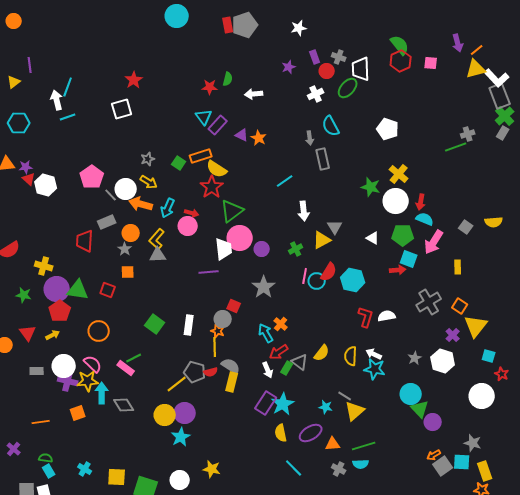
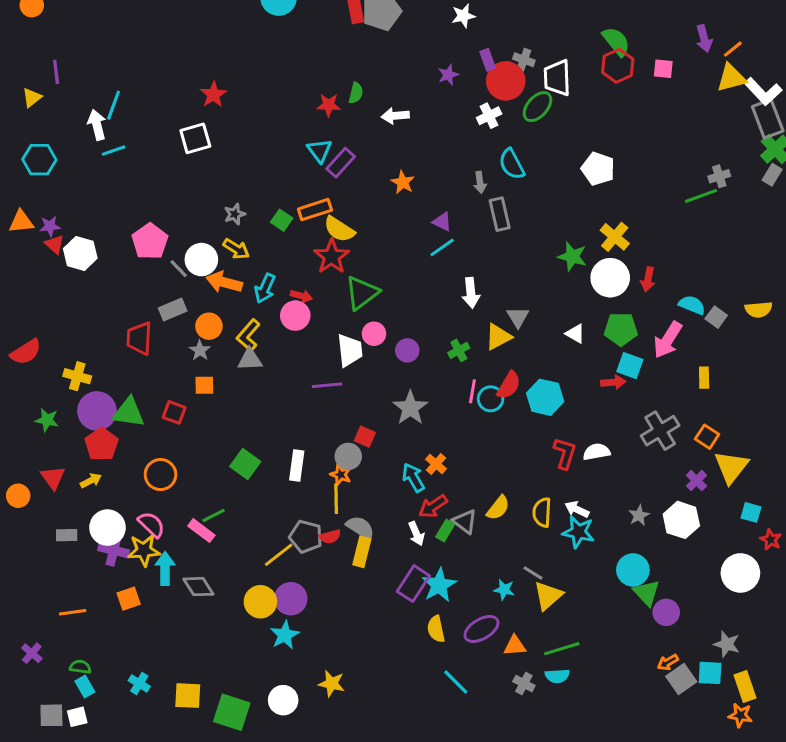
red circle: (327, 71) -> (506, 81), size x1.6
purple triangle: (242, 135) -> (442, 222), moved
cyan semicircle: (425, 219) -> (692, 305), moved
pink circle: (240, 238) -> (374, 334), size x0.6

